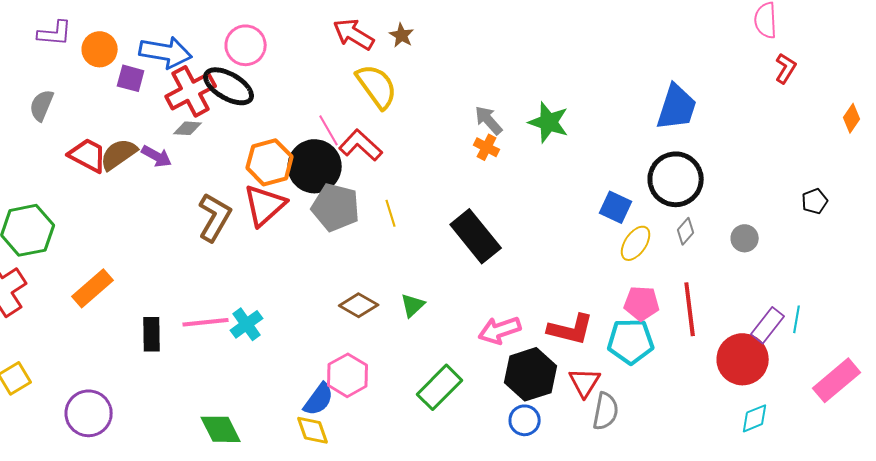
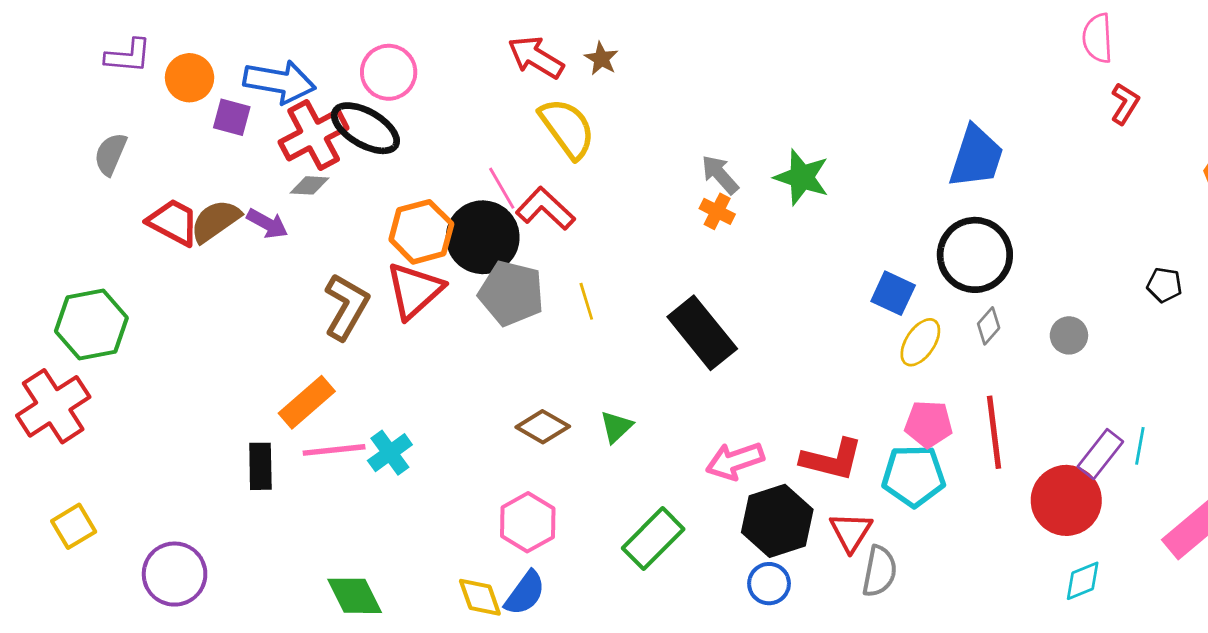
black pentagon: (815, 201) -> (1164, 285), turned 30
orange rectangle: (93, 288) -> (307, 402), moved
blue semicircle: (319, 399) -> (525, 593), moved

